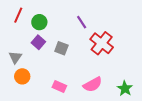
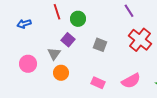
red line: (18, 15) -> (57, 12), turned -42
purple line: (82, 22) -> (129, 11), moved
purple square: (38, 42) -> (68, 40), moved

